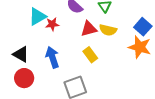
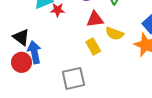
yellow semicircle: (108, 30) -> (115, 33), moved
blue arrow: (52, 57) -> (34, 52), moved

